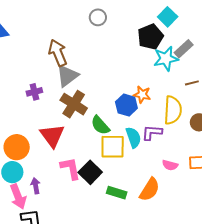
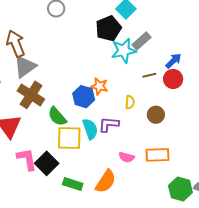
yellow semicircle: (173, 110) -> (130, 102), size x0.5

